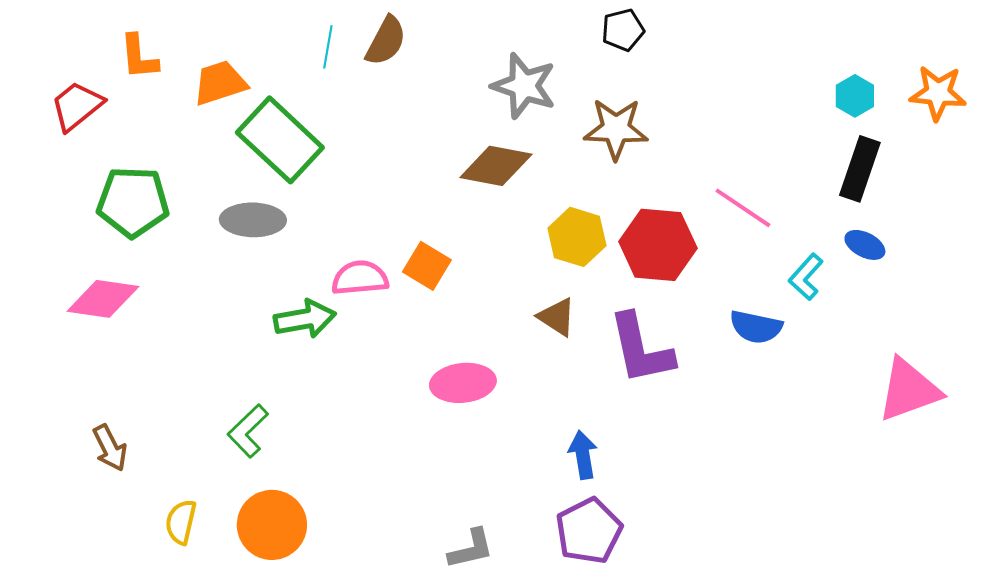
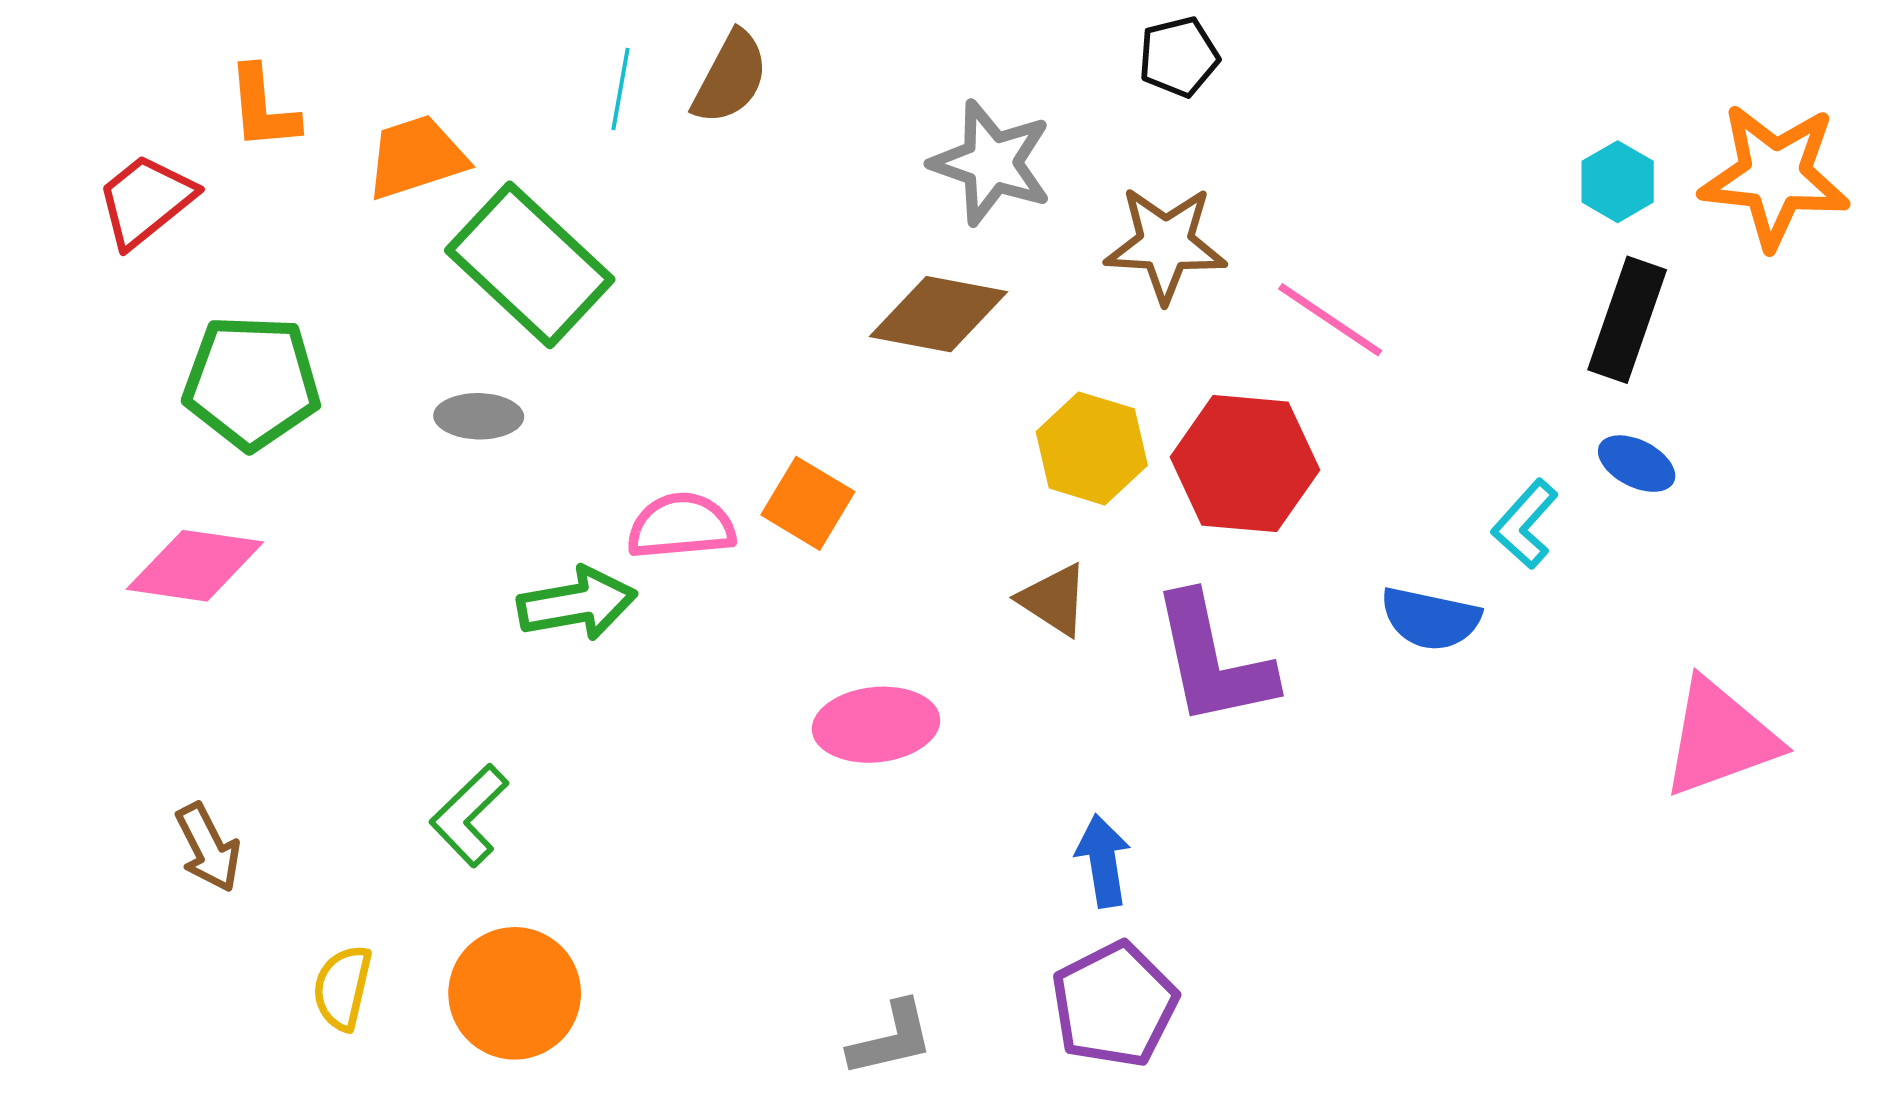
orange star: (938, 93) -> (1775, 176), size x1.4
pink line: (743, 208) -> (1330, 320), moved
gray ellipse: (253, 220) -> (479, 416), size x0.7

